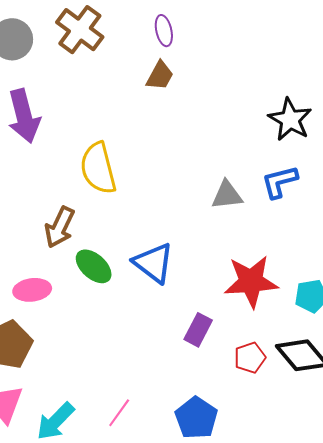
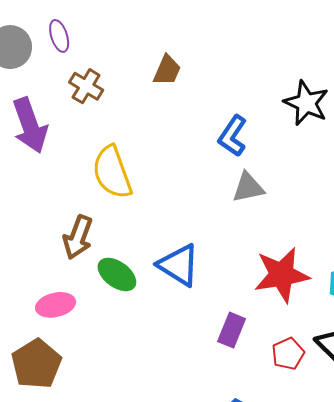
brown cross: (80, 30) -> (86, 86), moved, size x0.7
purple ellipse: (164, 31) -> (59, 36), moved
blue L-shape: (280, 182) -> (233, 136), moved, turned -36

